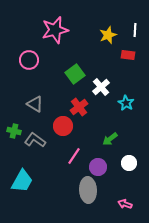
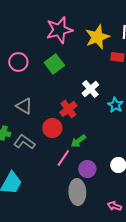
pink star: (55, 30) -> (59, 30), moved
yellow star: (108, 35) -> (97, 37), size x1.4
green square: (75, 74) -> (54, 64), moved
green arrow: (110, 139) -> (78, 141), moved

